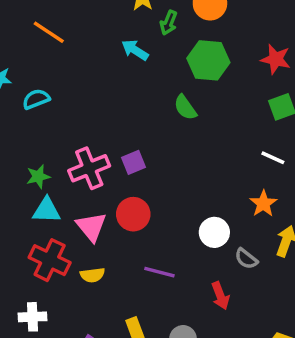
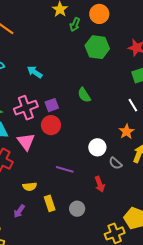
cyan arrow: (135, 50) -> (35, 72), moved
green semicircle: (185, 107) -> (84, 95), moved
white line: (273, 158) -> (133, 105), turned 32
red circle: (133, 214) -> (51, 125), moved
yellow semicircle: (92, 275) -> (30, 187), moved

